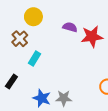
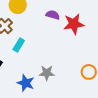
gray star: (64, 98) -> (47, 73), moved

